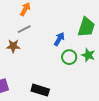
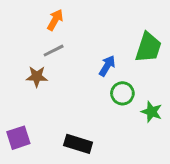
green star: (88, 55) -> (152, 112), moved

